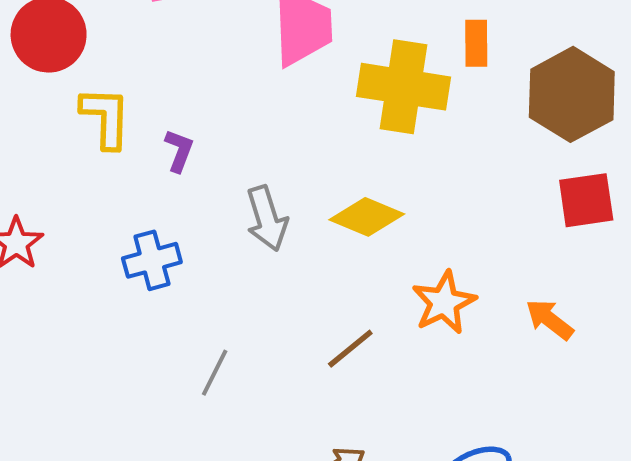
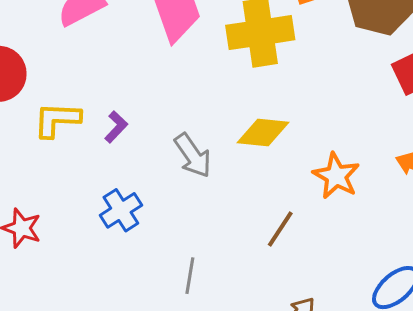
yellow L-shape: (106, 117) -> (57, 120), turned -72
purple L-shape: (179, 151) -> (116, 127), turned 40

